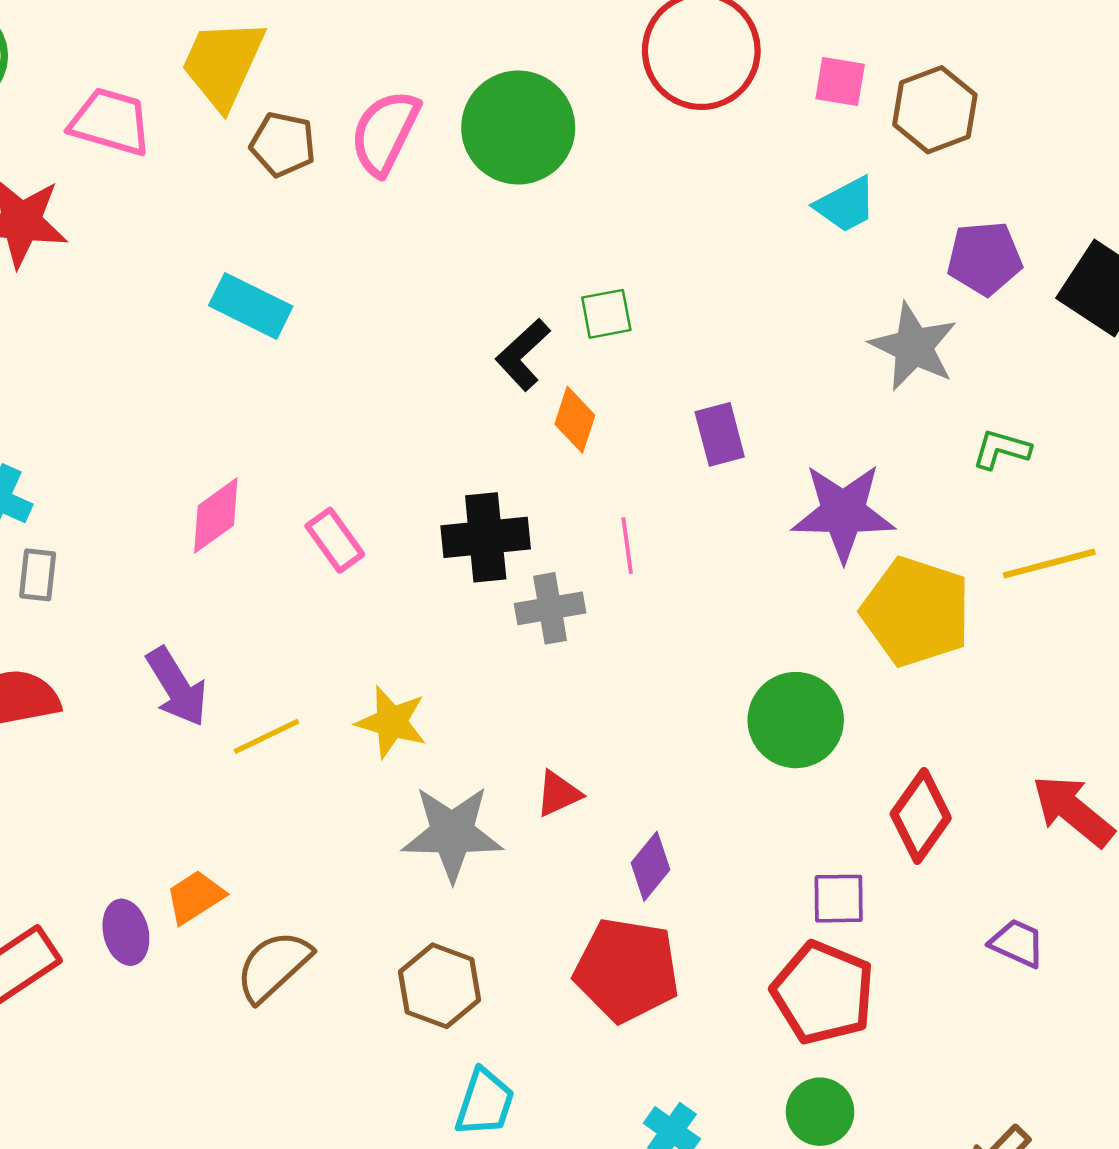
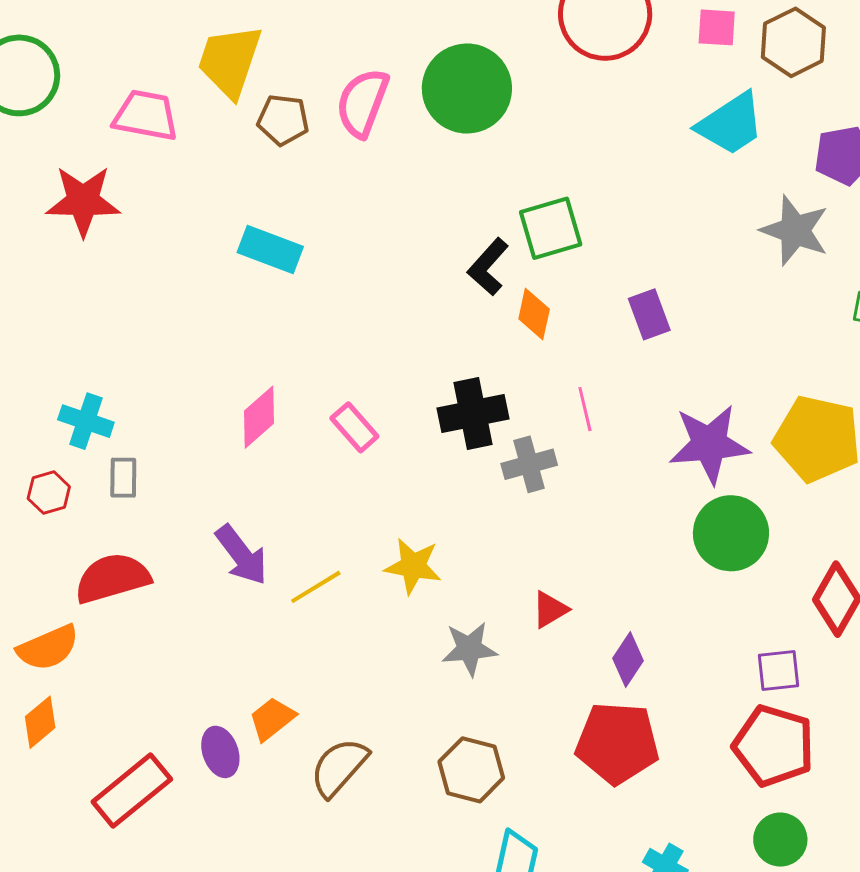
cyan trapezoid: (846, 205) -> (731, 124), size x1.4
green square: (606, 314) -> (551, 228), size x1.5
purple star: (843, 512) -> (709, 444), moved
gray star: (452, 833) -> (469, 649), size x0.7

